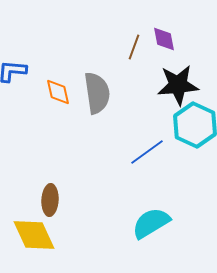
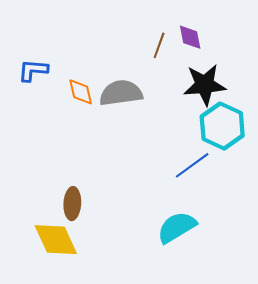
gray semicircle: (97, 93) -> (121, 93), turned -90
blue line: (147, 152) -> (192, 165), moved

